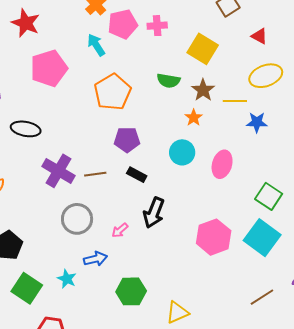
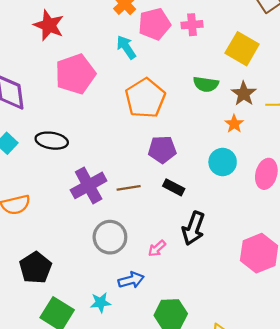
purple cross: (58, 171) -> (89, 185), turned 32
cyan star: (67, 279) -> (100, 303), turned -30

